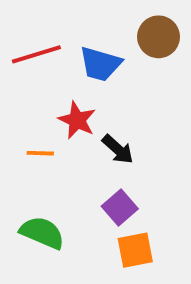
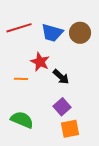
brown circle: (159, 37) -> (80, 33), moved

